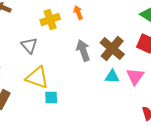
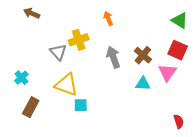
yellow cross: (50, 20) -> (79, 40), moved
brown cross: (112, 48) -> (143, 55), size x0.7
pink triangle: (135, 76) -> (167, 72), moved

